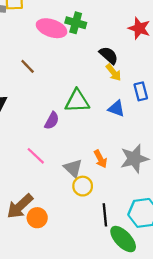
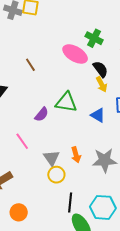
green cross: (76, 23) -> (94, 38), moved
pink ellipse: (52, 28) -> (75, 54), moved
orange circle: (37, 218) -> (19, 212), moved

